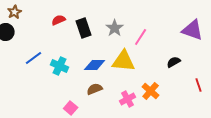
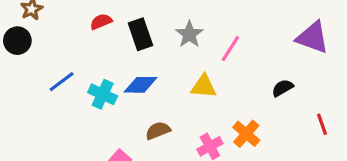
yellow triangle: (124, 61) -> (204, 86), size x0.7
blue diamond: (95, 65) -> (140, 85), moved

